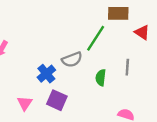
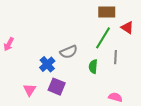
green line: (96, 38) -> (103, 38), moved

